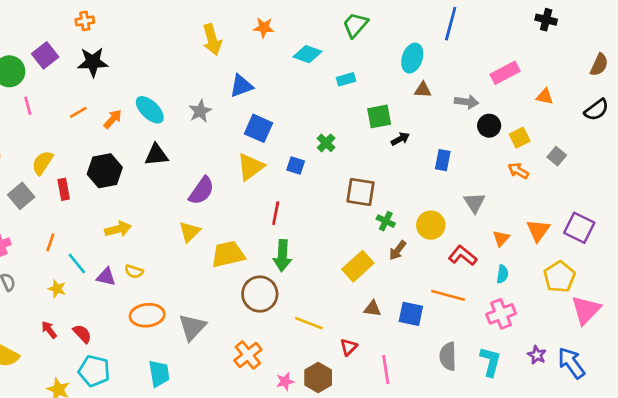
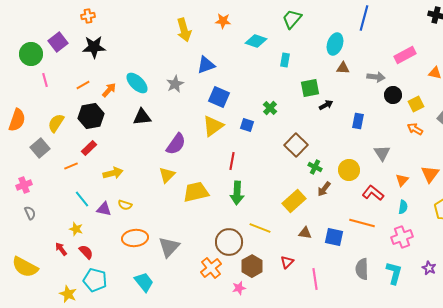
cyan rectangle: (346, 79) -> (285, 60), turned -64
black hexagon: (105, 171) -> (91, 116), moved
red rectangle: (64, 189) -> (89, 148), moved, turned 56
brown square: (361, 192) -> (296, 145), turned 35
orange line: (50, 242) -> (71, 166), moved, turned 48
yellow star: (57, 289) -> (76, 229), moved
brown circle: (260, 294) -> (229, 242), moved
yellow line: (309, 323) -> (260, 228), moved
cyan trapezoid: (159, 374) -> (144, 282), turned -30
brown hexagon: (318, 378) -> (252, 266), moved

